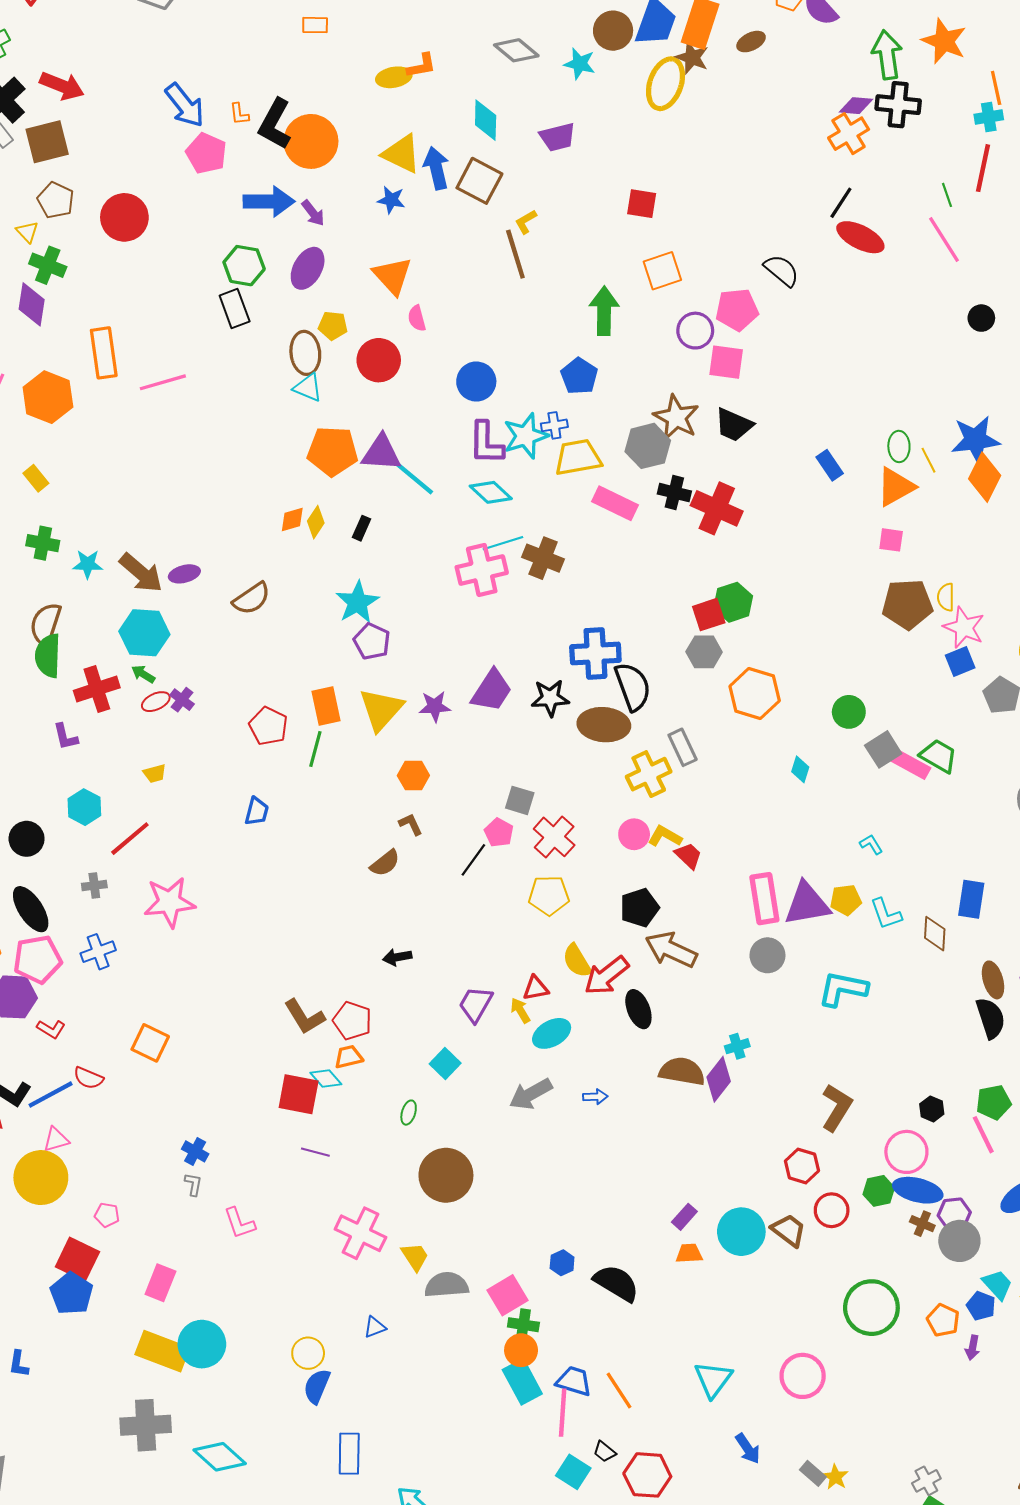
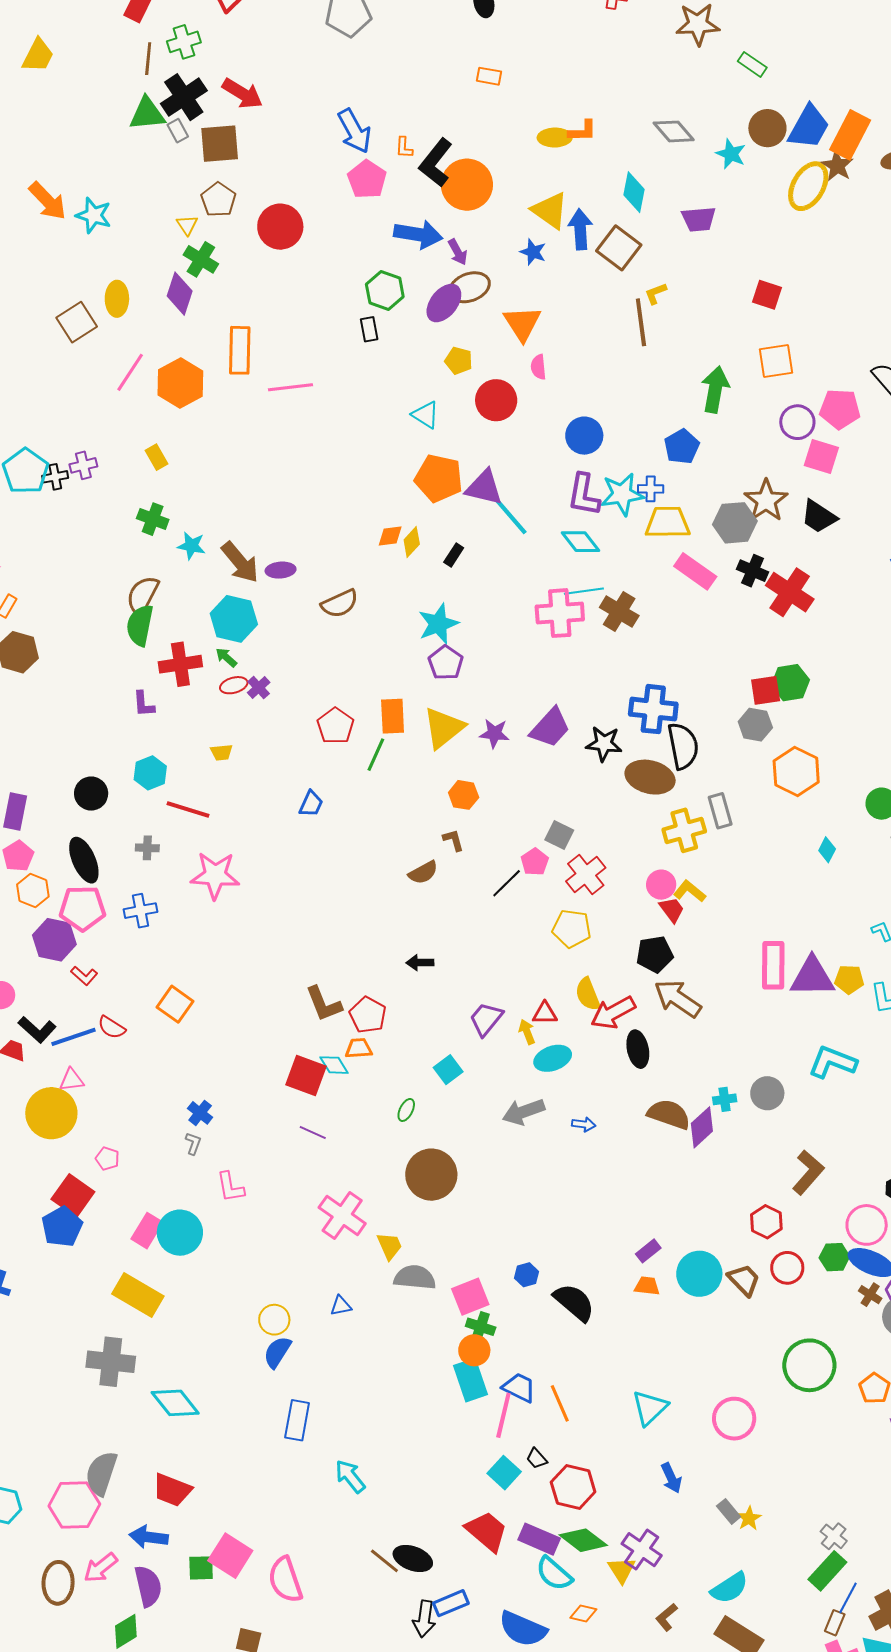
black rectangle: (235, 308) -> (369, 329), size x0.7
brown ellipse: (305, 353) -> (469, 287), moved, turned 66
red line: (130, 839) -> (188, 810), turned 48
red trapezoid: (688, 856) -> (672, 910), moved
gray circle: (767, 955) -> (767, 1093), moved
cyan circle: (202, 1344) -> (180, 1233), moved
gray cross: (926, 1481) -> (834, 1536), turned -32

